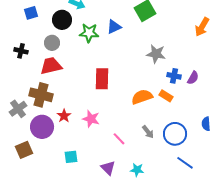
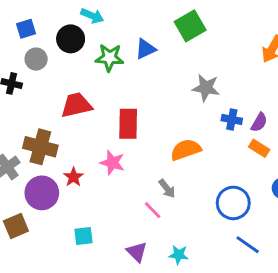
gray circle: (52, 43) -> (36, 59), moved
red trapezoid: (51, 66) -> (76, 105), moved
orange rectangle: (166, 96) -> (259, 148), moved
pink star: (91, 119) -> (112, 163), moved
gray arrow: (148, 132) -> (167, 189), moved

